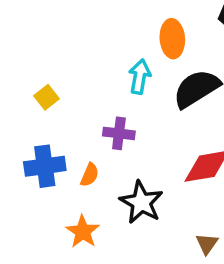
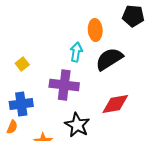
purple cross: (119, 133) -> (64, 85), size x1.6
orange semicircle: (90, 175) -> (12, 127), moved

